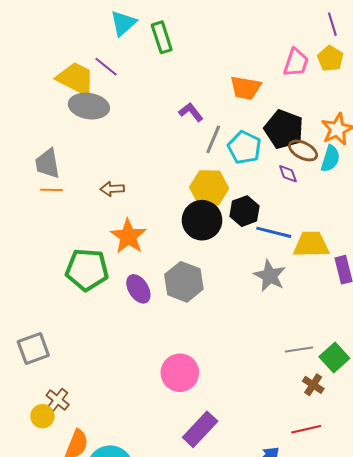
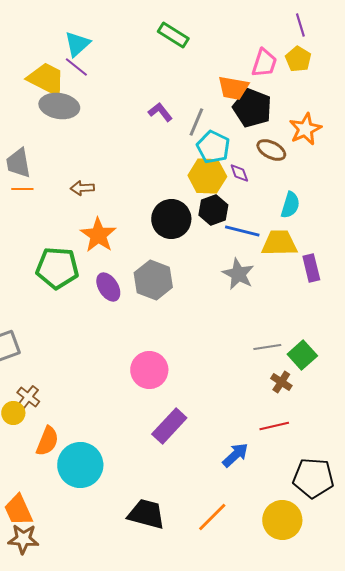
cyan triangle: (123, 23) -> (77, 44), moved
green rectangle: (162, 37) -> (173, 35), moved, turned -40
orange trapezoid: (245, 88) -> (233, 88), moved
black pentagon: (284, 129) -> (252, 108), moved
gray line: (213, 139) -> (196, 122), moved
cyan semicircle: (330, 159) -> (290, 205), moved
purple diamond: (288, 174) -> (239, 173), moved
yellow hexagon: (209, 188) -> (207, 176), moved

